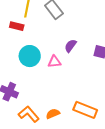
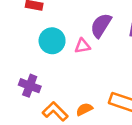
purple semicircle: (70, 46) -> (101, 25), size x1.5

